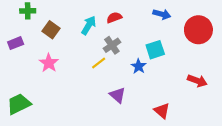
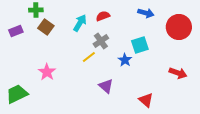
green cross: (28, 11) -> (36, 10), moved
purple rectangle: (16, 43) -> (16, 31), moved
pink star: (49, 63) -> (47, 72), moved

